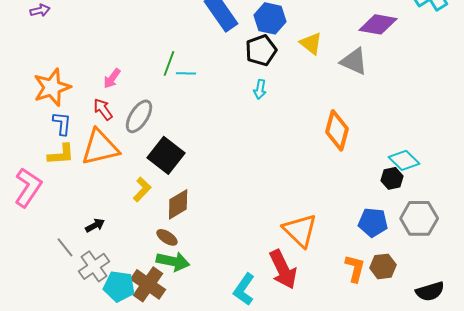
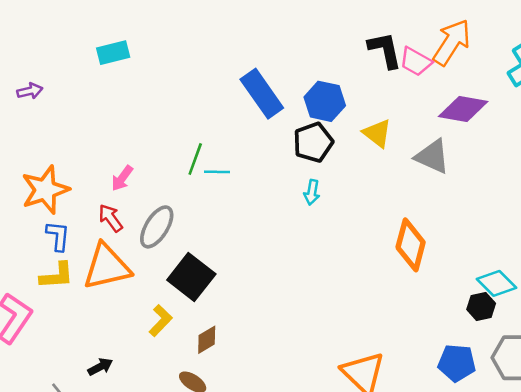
brown diamond: (178, 204) -> (207, 340), size x0.7

